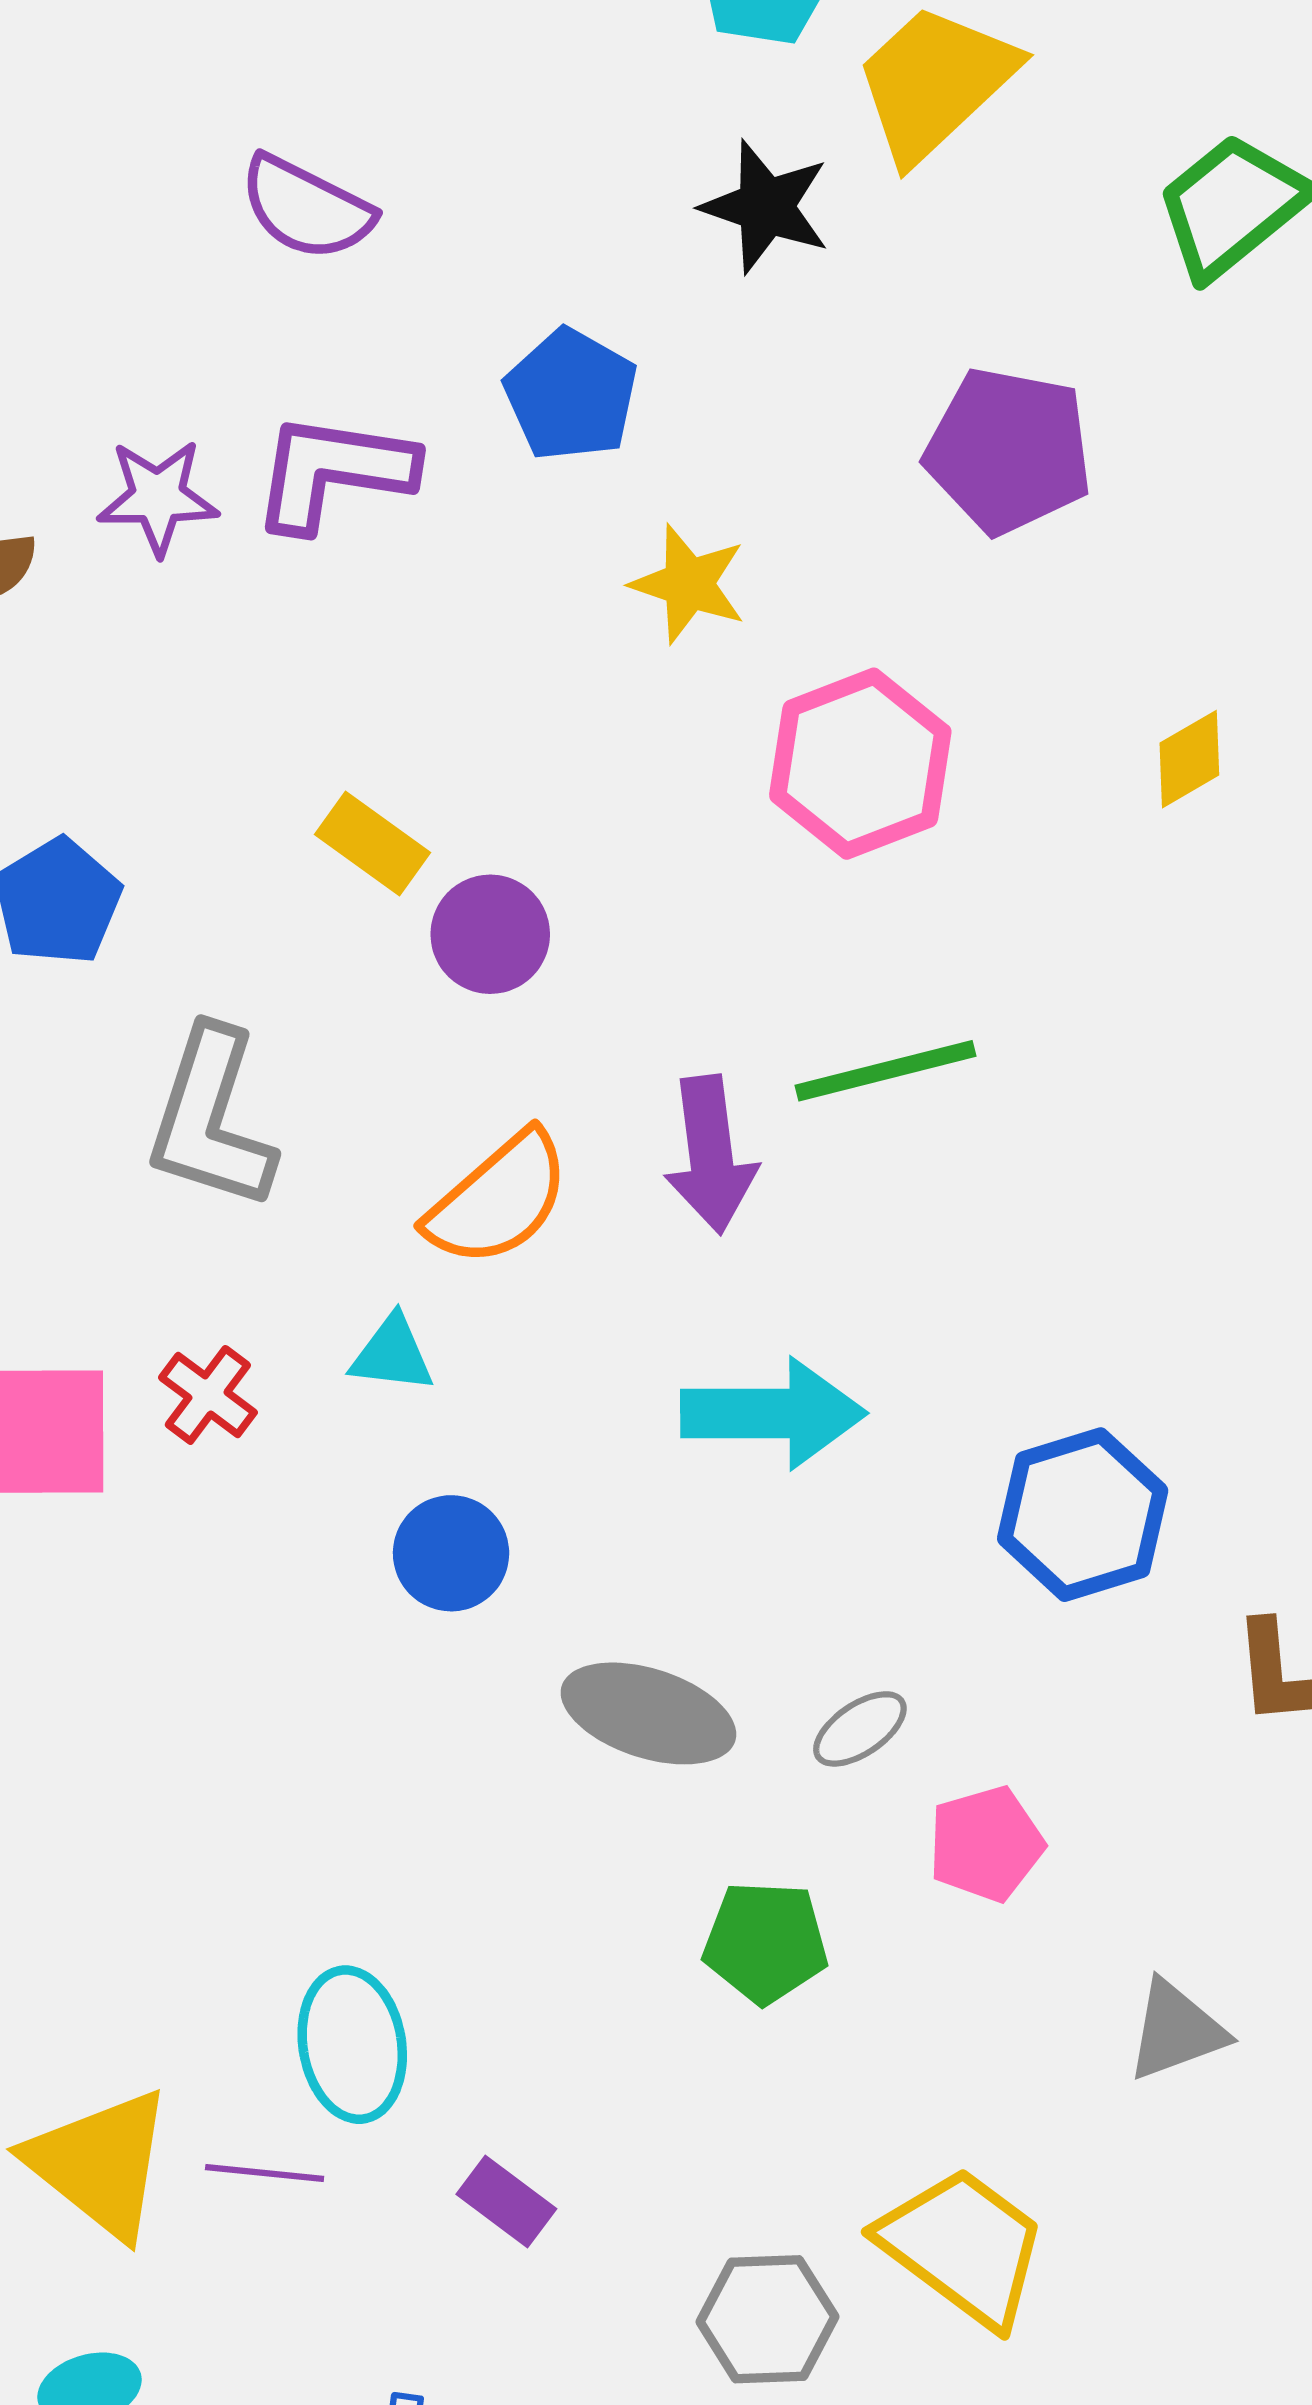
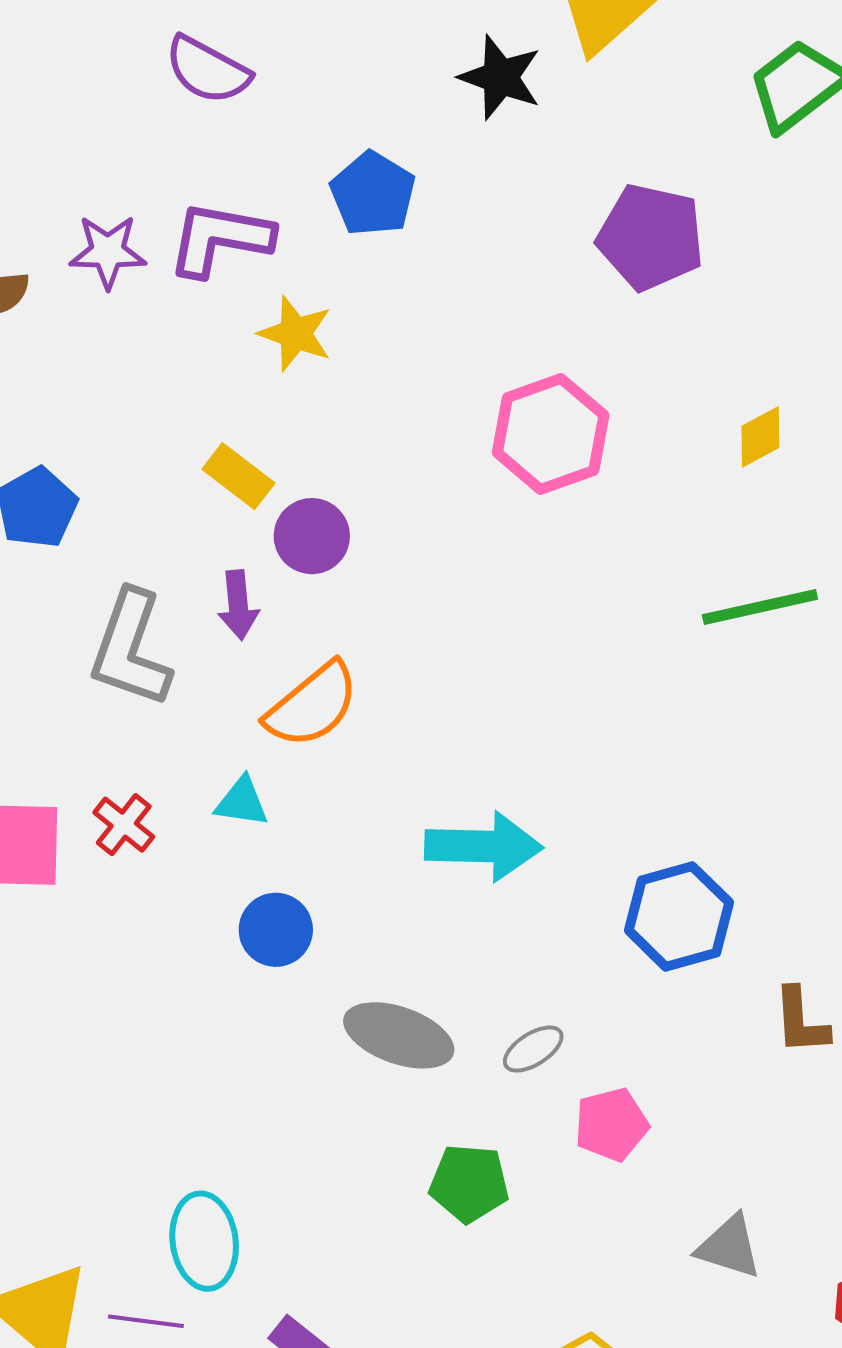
yellow star: (689, 584) -> (295, 334), moved
green line: (886, 1071) -> (760, 607), moved
purple arrow: (711, 1155) -> (238, 605), moved, size x0.7
gray triangle: (1176, 2031) -> (729, 1247), turned 36

